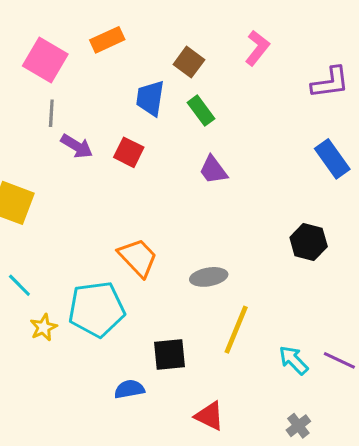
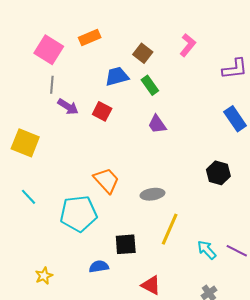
blue trapezoid: (150, 98) -> (117, 76), turned 65
yellow star: (44, 327) -> (44, 276), moved

